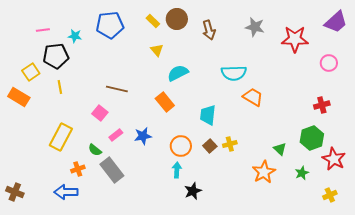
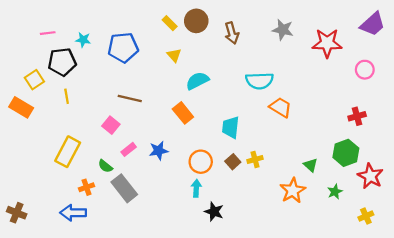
blue pentagon: (110, 25) -> (123, 47), moved
black star: (193, 191) -> (214, 212), turned -30

